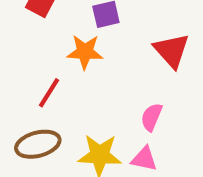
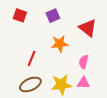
orange star: (85, 52) -> (60, 44), moved

